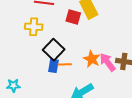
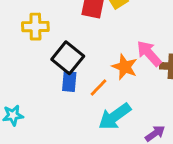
pink arrow: (107, 62) -> (149, 53), moved
orange line: (65, 64) -> (98, 88), moved, turned -40

